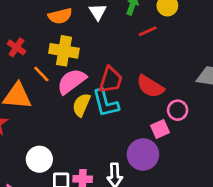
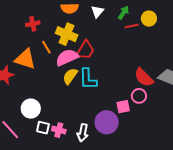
red line: (148, 31) -> (132, 26), moved
red cross: (16, 47) -> (33, 24), turned 32
red trapezoid: (111, 80) -> (85, 50), moved
red semicircle: (150, 86) -> (144, 77), moved

